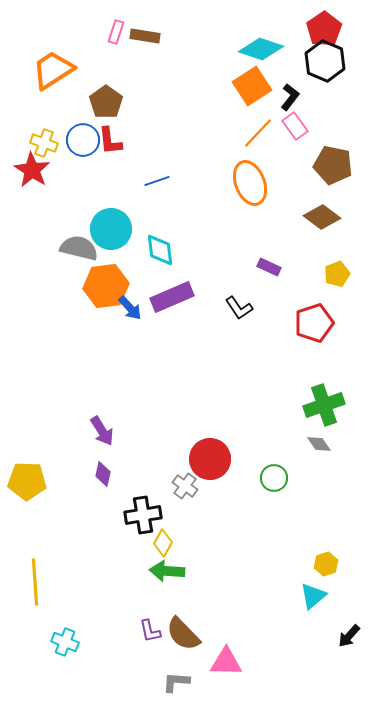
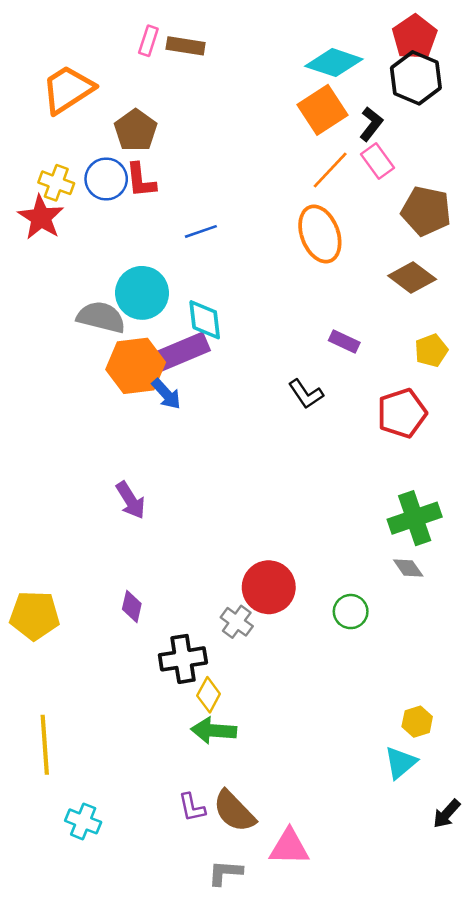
purple rectangle: (172, 297) -> (182, 352), moved
purple arrow: (102, 431) -> (130, 500), moved

